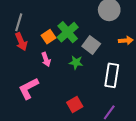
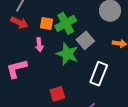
orange square: (48, 37) -> (46, 24), turned 32
red arrow: (21, 42) -> (19, 23), turned -54
green star: (76, 62) -> (67, 54), size x1.6

